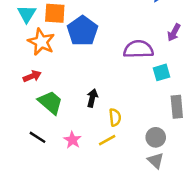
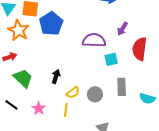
yellow semicircle: (115, 117) -> (73, 93), turned 56
gray circle: (156, 137) -> (95, 94), moved
yellow line: (107, 140) -> (66, 110), turned -56

